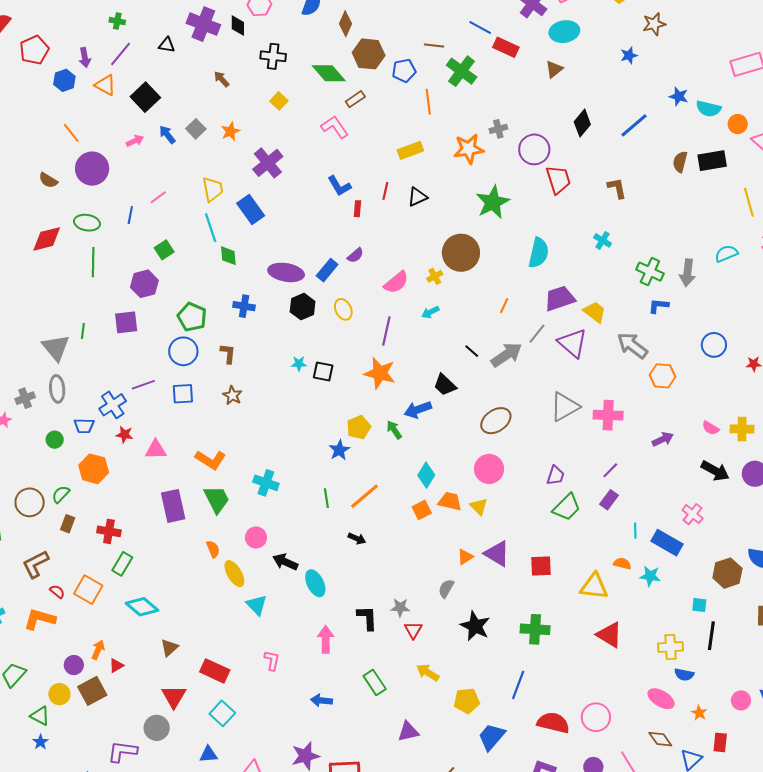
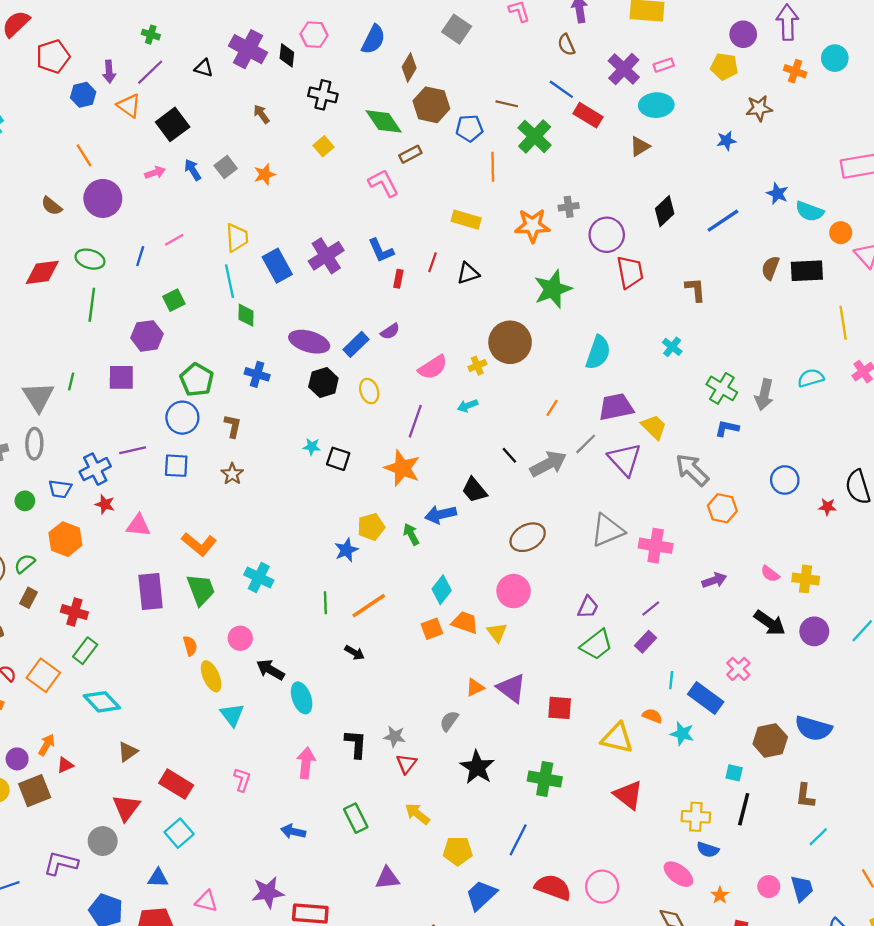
yellow rectangle: (410, 150) -> (466, 220), turned 30
purple cross: (268, 163) -> (326, 256), moved

